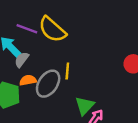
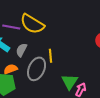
gray semicircle: (22, 60) -> (21, 50), moved
orange semicircle: (28, 80) -> (11, 69), moved

